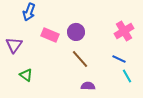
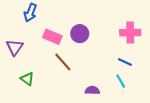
pink cross: (124, 31) -> (130, 33), turned 30
brown line: (80, 59) -> (63, 62), moved
cyan line: (127, 76) -> (121, 81), moved

